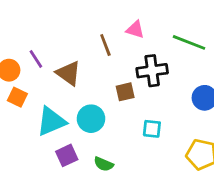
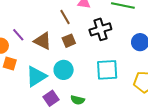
brown square: (125, 92) -> (69, 41), moved
cyan square: (152, 129) -> (107, 70), size x1.6

